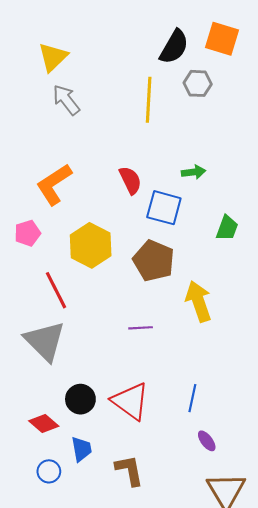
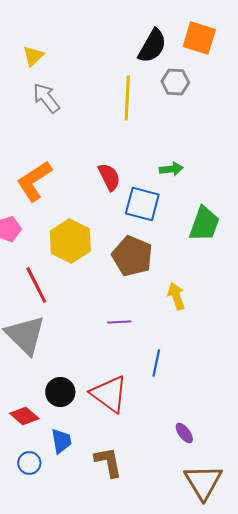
yellow triangle: (53, 57) -> (33, 56), size x0.7
green trapezoid: (227, 228) -> (204, 224), size x1.4
yellow arrow: (199, 301) -> (176, 296), size x0.7
blue line: (192, 398) -> (156, 363), moved

